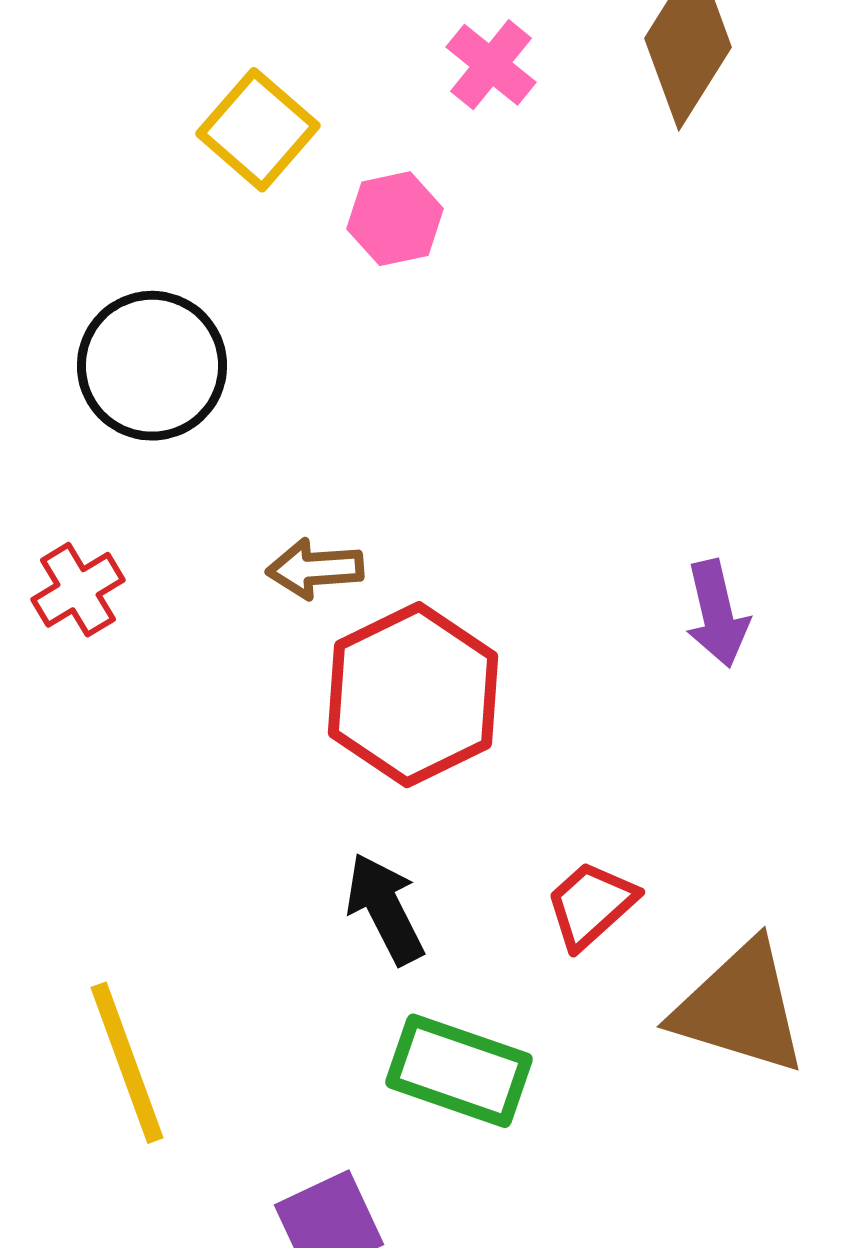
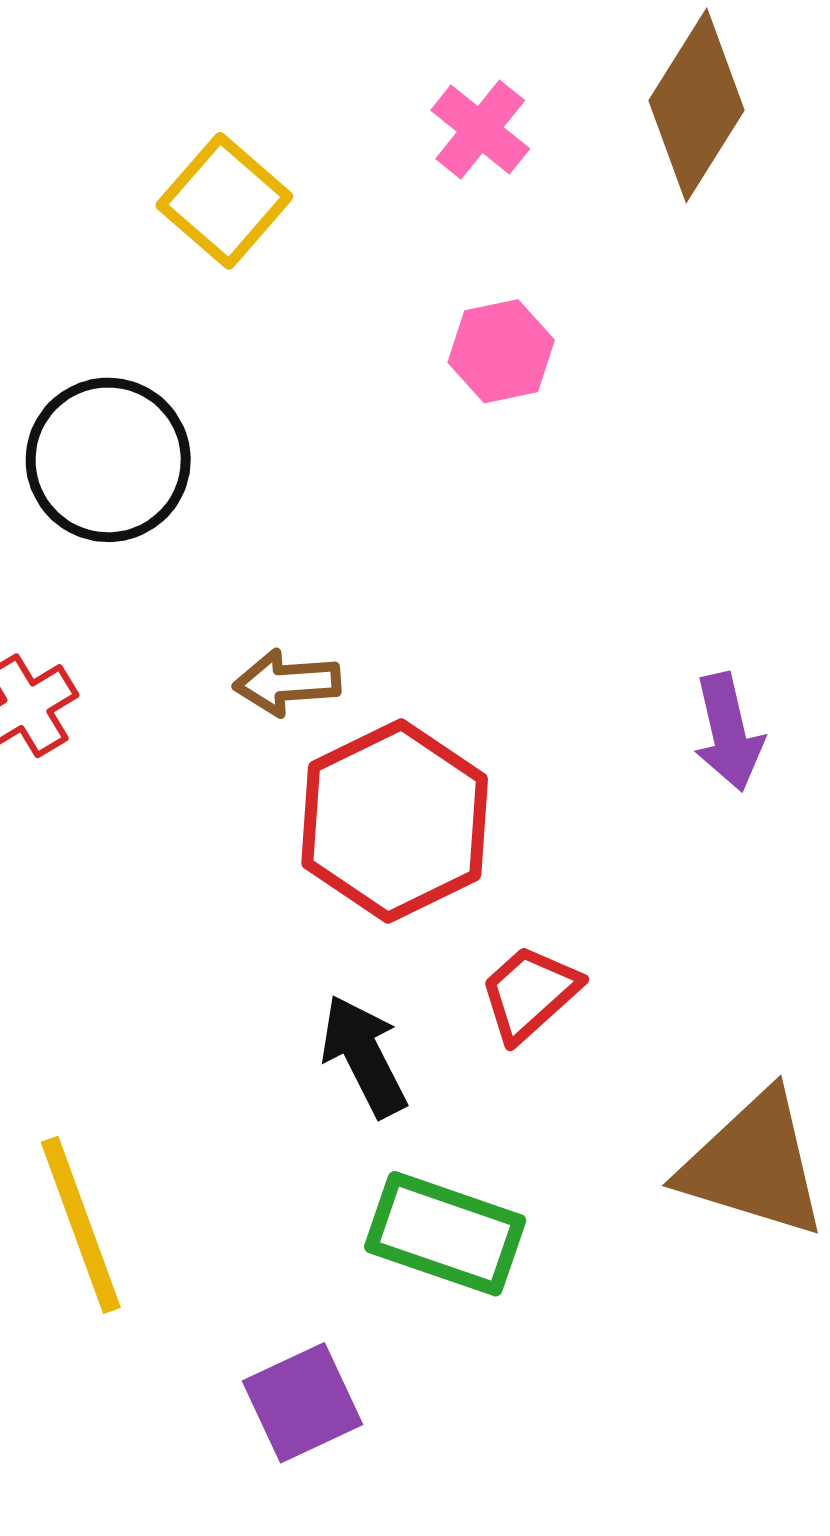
pink hexagon: (395, 219) -> (501, 351), moved
red trapezoid: (591, 905) -> (530, 993), moved

